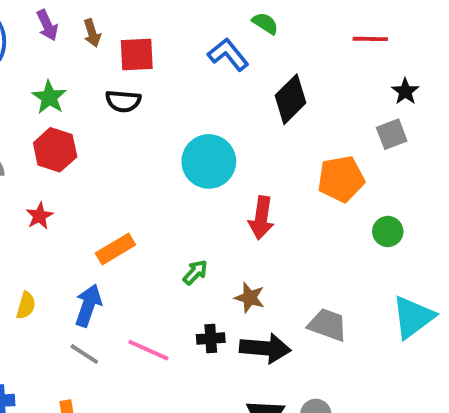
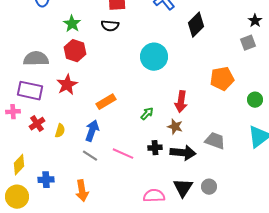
orange pentagon: (341, 179) -> (222, 79), moved
red star: (40, 216) -> (67, 85), size x1.5
red arrow: (261, 218) -> (181, 102), moved
green circle: (388, 231) -> (255, 100), moved

